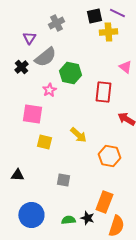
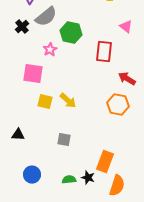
yellow arrow: (78, 135) -> (68, 101), moved
orange hexagon: (109, 156) -> (118, 105), moved
blue circle: (31, 215) -> (32, 175), size x0.7

